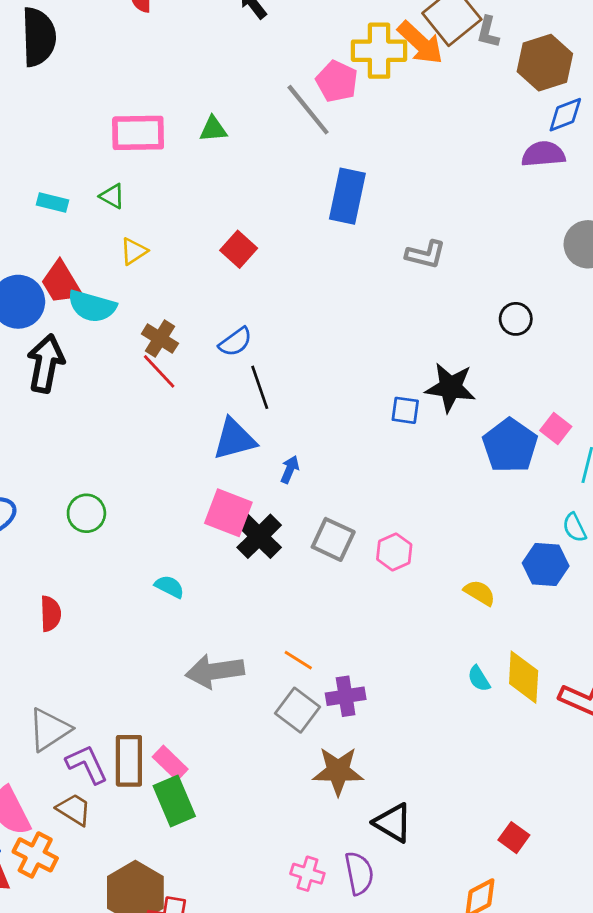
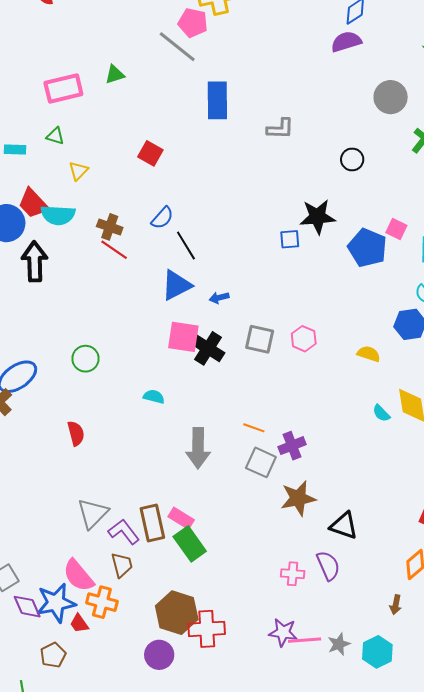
blue arrow: (290, 469) -> (219, 298), turned -114
gray arrow: (215, 671) -> (198, 448), turned -69
brown trapezoid: (74, 809) -> (122, 565), turned 56

